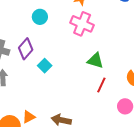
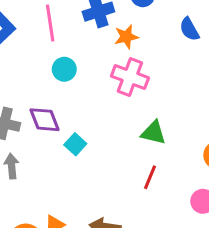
purple diamond: (26, 49) -> (44, 120), turned -60
red line: (101, 85) -> (150, 177), moved

